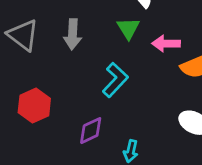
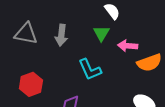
gray triangle: (23, 35) -> (26, 34), turned -30
cyan L-shape: (115, 80) -> (90, 70), turned 110

